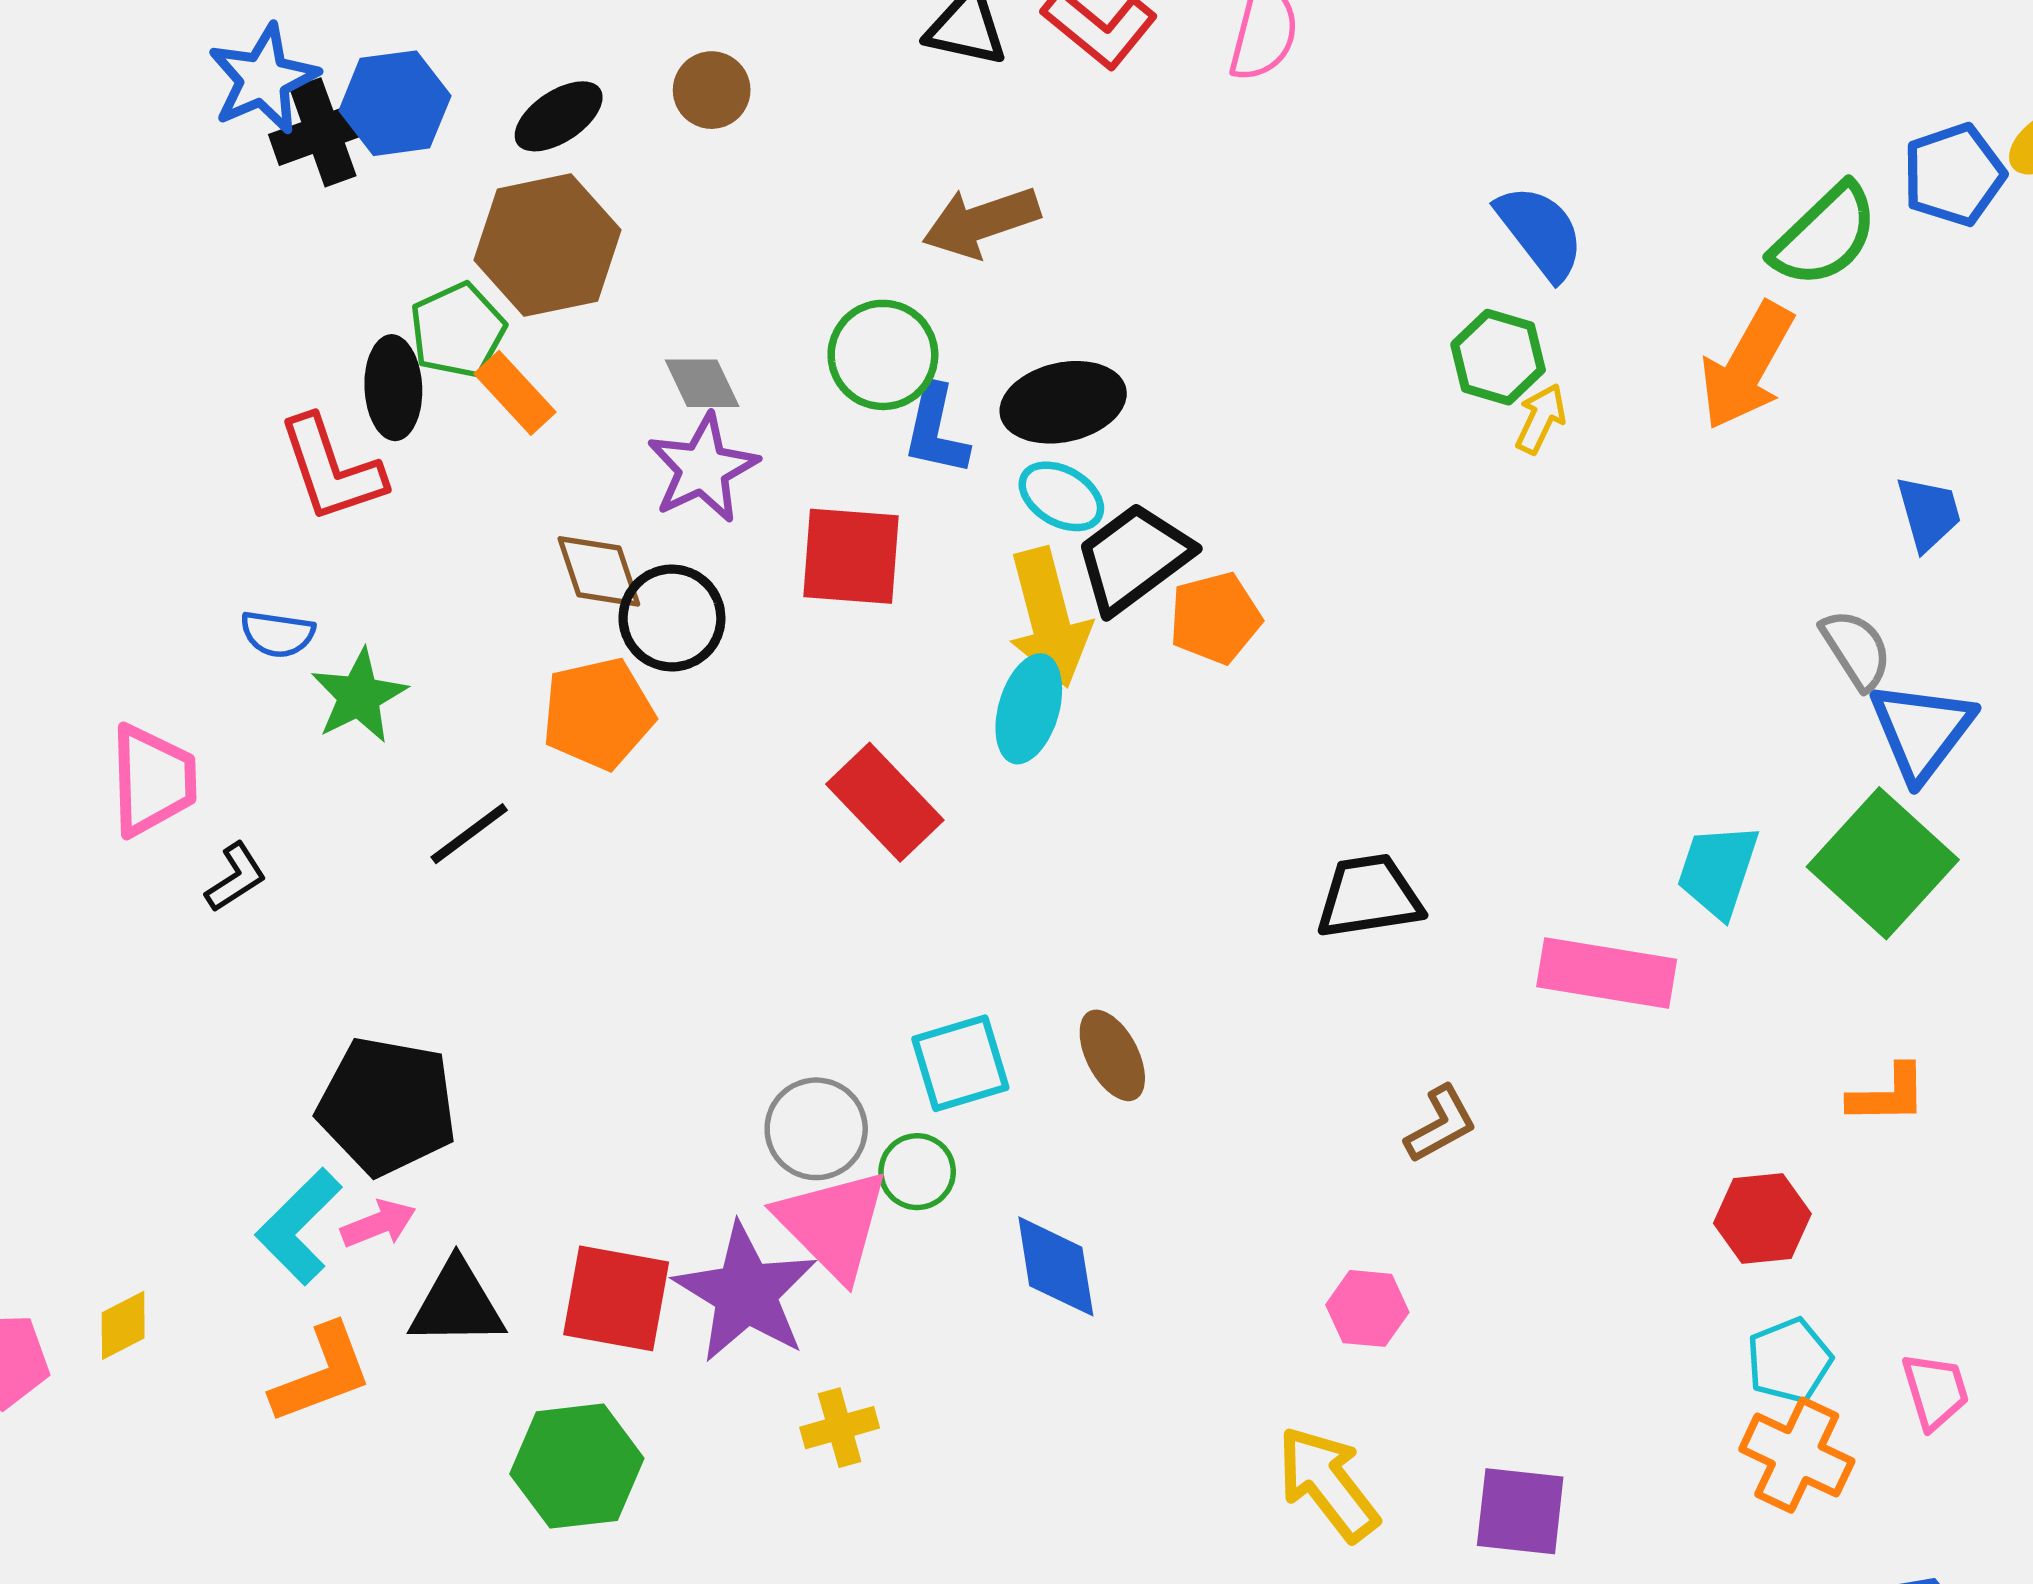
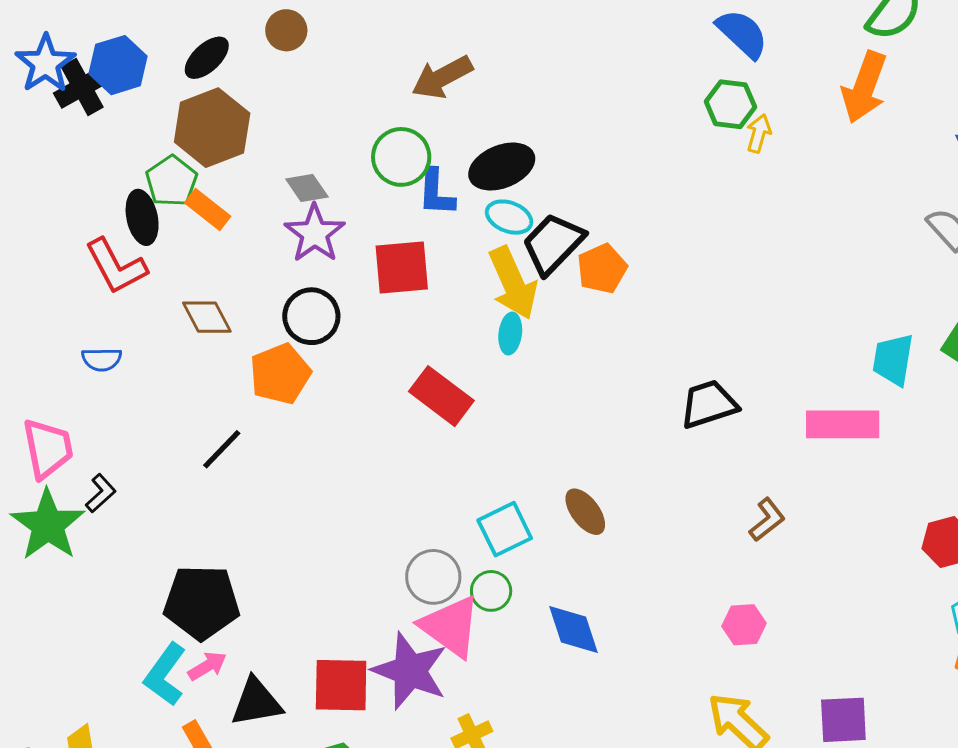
brown diamond: (599, 571) -> (207, 317), moved
green star: (359, 696) -> (48, 525), moved, size x1.4
cyan ellipse: (1029, 709) -> (510, 334), size x0.7

